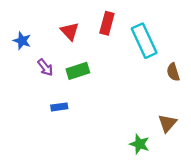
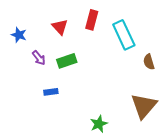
brown triangle: (167, 123) -> (144, 106), size x1.6
green star: (139, 144) -> (99, 124), moved, turned 30

